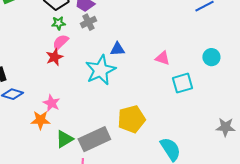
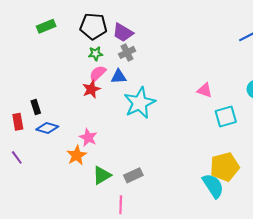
blue triangle: (117, 49) -> (119, 77), moved
yellow pentagon: (131, 119) -> (225, 167), moved
orange star: (40, 120) -> (77, 155), turned -30
gray rectangle: (94, 139) -> (133, 175), size x0.6

